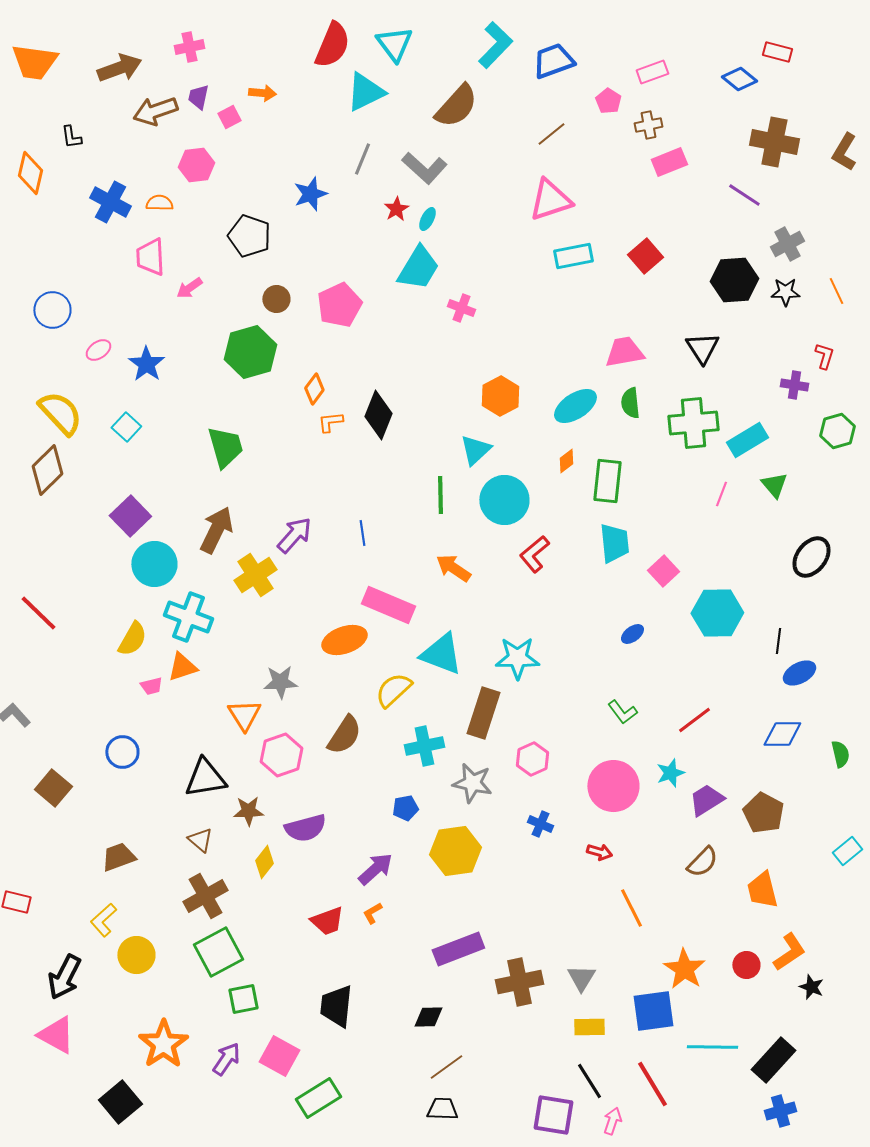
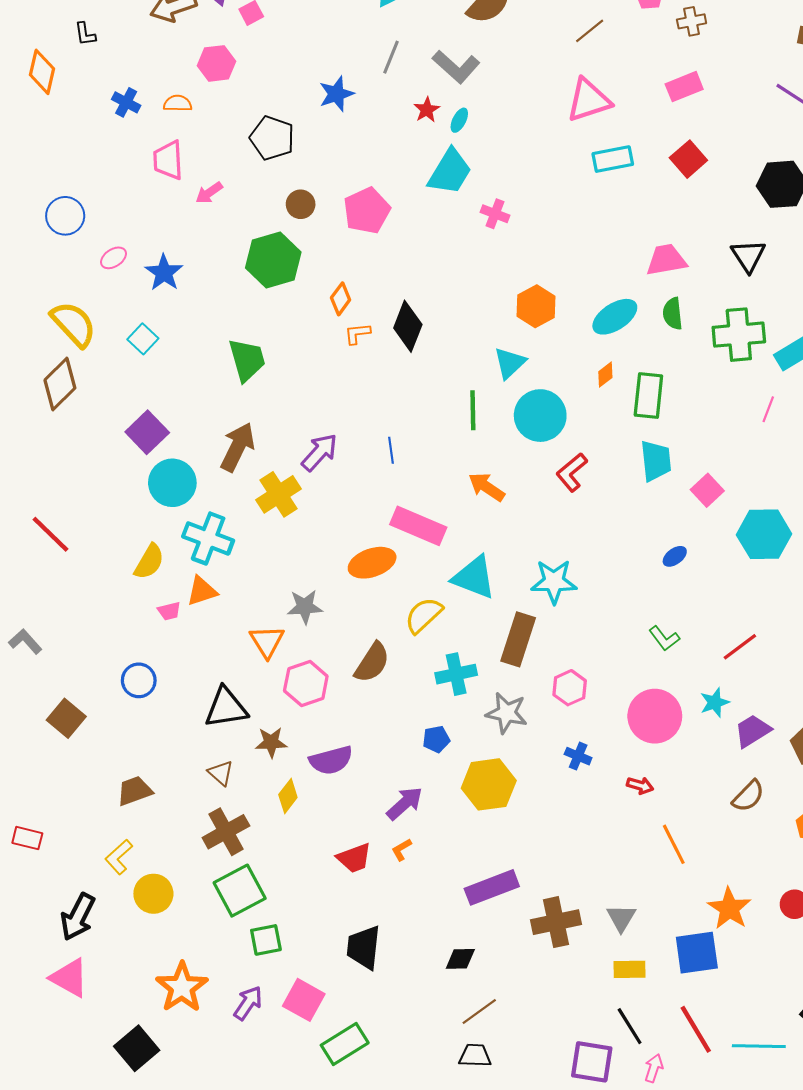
pink rectangle: (669, 162) -> (684, 87), moved
blue cross: (110, 202) -> (126, 102), size x0.7
cyan line: (712, 1047) -> (759, 1046), moved

